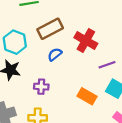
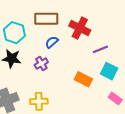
brown rectangle: (50, 29) -> (46, 19), turned 30
purple cross: (41, 87) -> (41, 64), moved, turned -32

